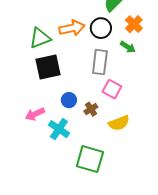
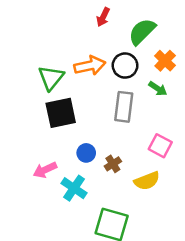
green triangle: (40, 38) -> (51, 78), turned -30
pink square: (112, 89) -> (160, 146), moved

